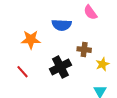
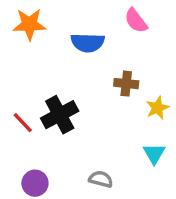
orange star: (31, 40) -> (29, 24), moved
black cross: (60, 67) -> (60, 115), moved

